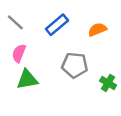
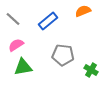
orange semicircle: (97, 29) -> (83, 11), moved
pink semicircle: (19, 53) -> (16, 45), turned 35

